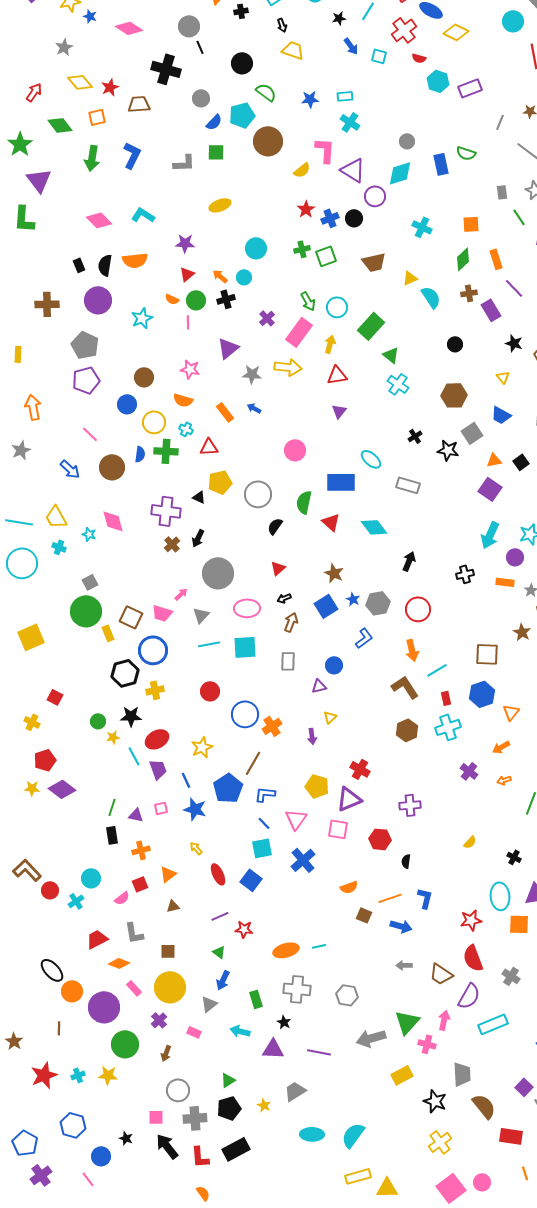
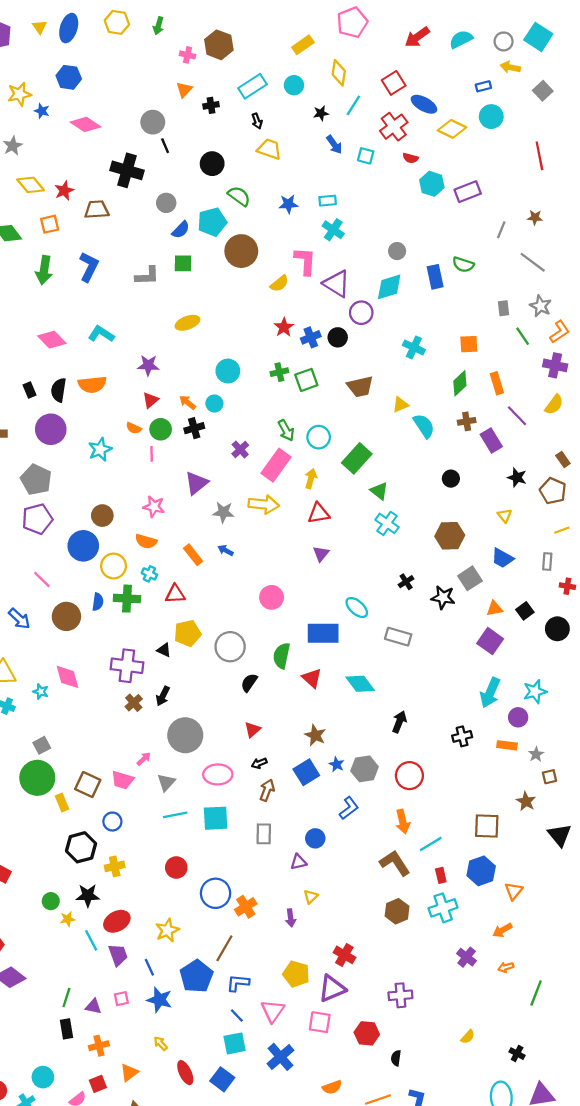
cyan circle: (513, 21) -> (491, 117), moved
blue circle: (127, 404) -> (83, 546), size x1.4
blue circle: (153, 650) -> (112, 822), size x0.6

